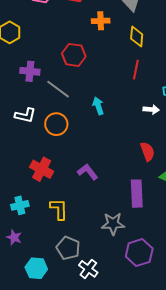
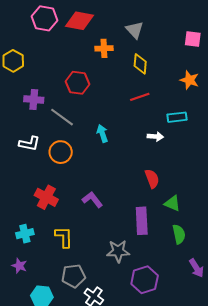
red line: (136, 70) -> (140, 97), turned 60
gray pentagon: (68, 248) -> (74, 276), turned -30

